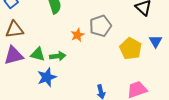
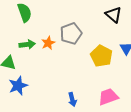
green arrow: (58, 56) -> (27, 44), moved

